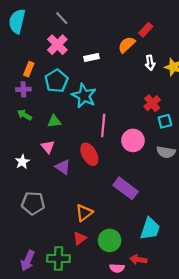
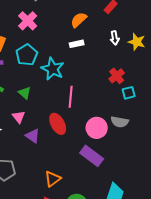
orange semicircle: (127, 45) -> (79, 20), moved
white rectangle: (91, 57) -> (77, 44), moved
green triangle: (54, 121) -> (25, 93), turned 48
pink circle: (133, 140) -> (97, 128), moved
gray semicircle: (166, 152) -> (120, 122), moved

